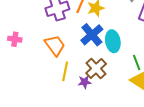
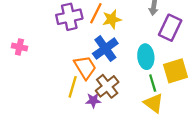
cyan ellipse: (113, 41) -> (146, 57), moved
orange trapezoid: (55, 45) -> (85, 67), moved

